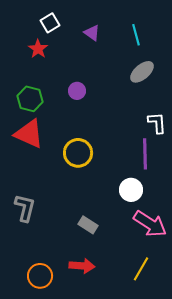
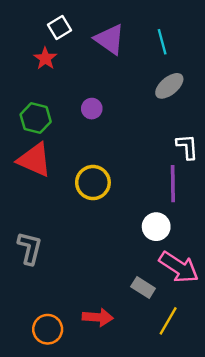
purple triangle: (92, 33) -> (110, 39), size x1.6
gray rectangle: (88, 225) -> (143, 287), moved

